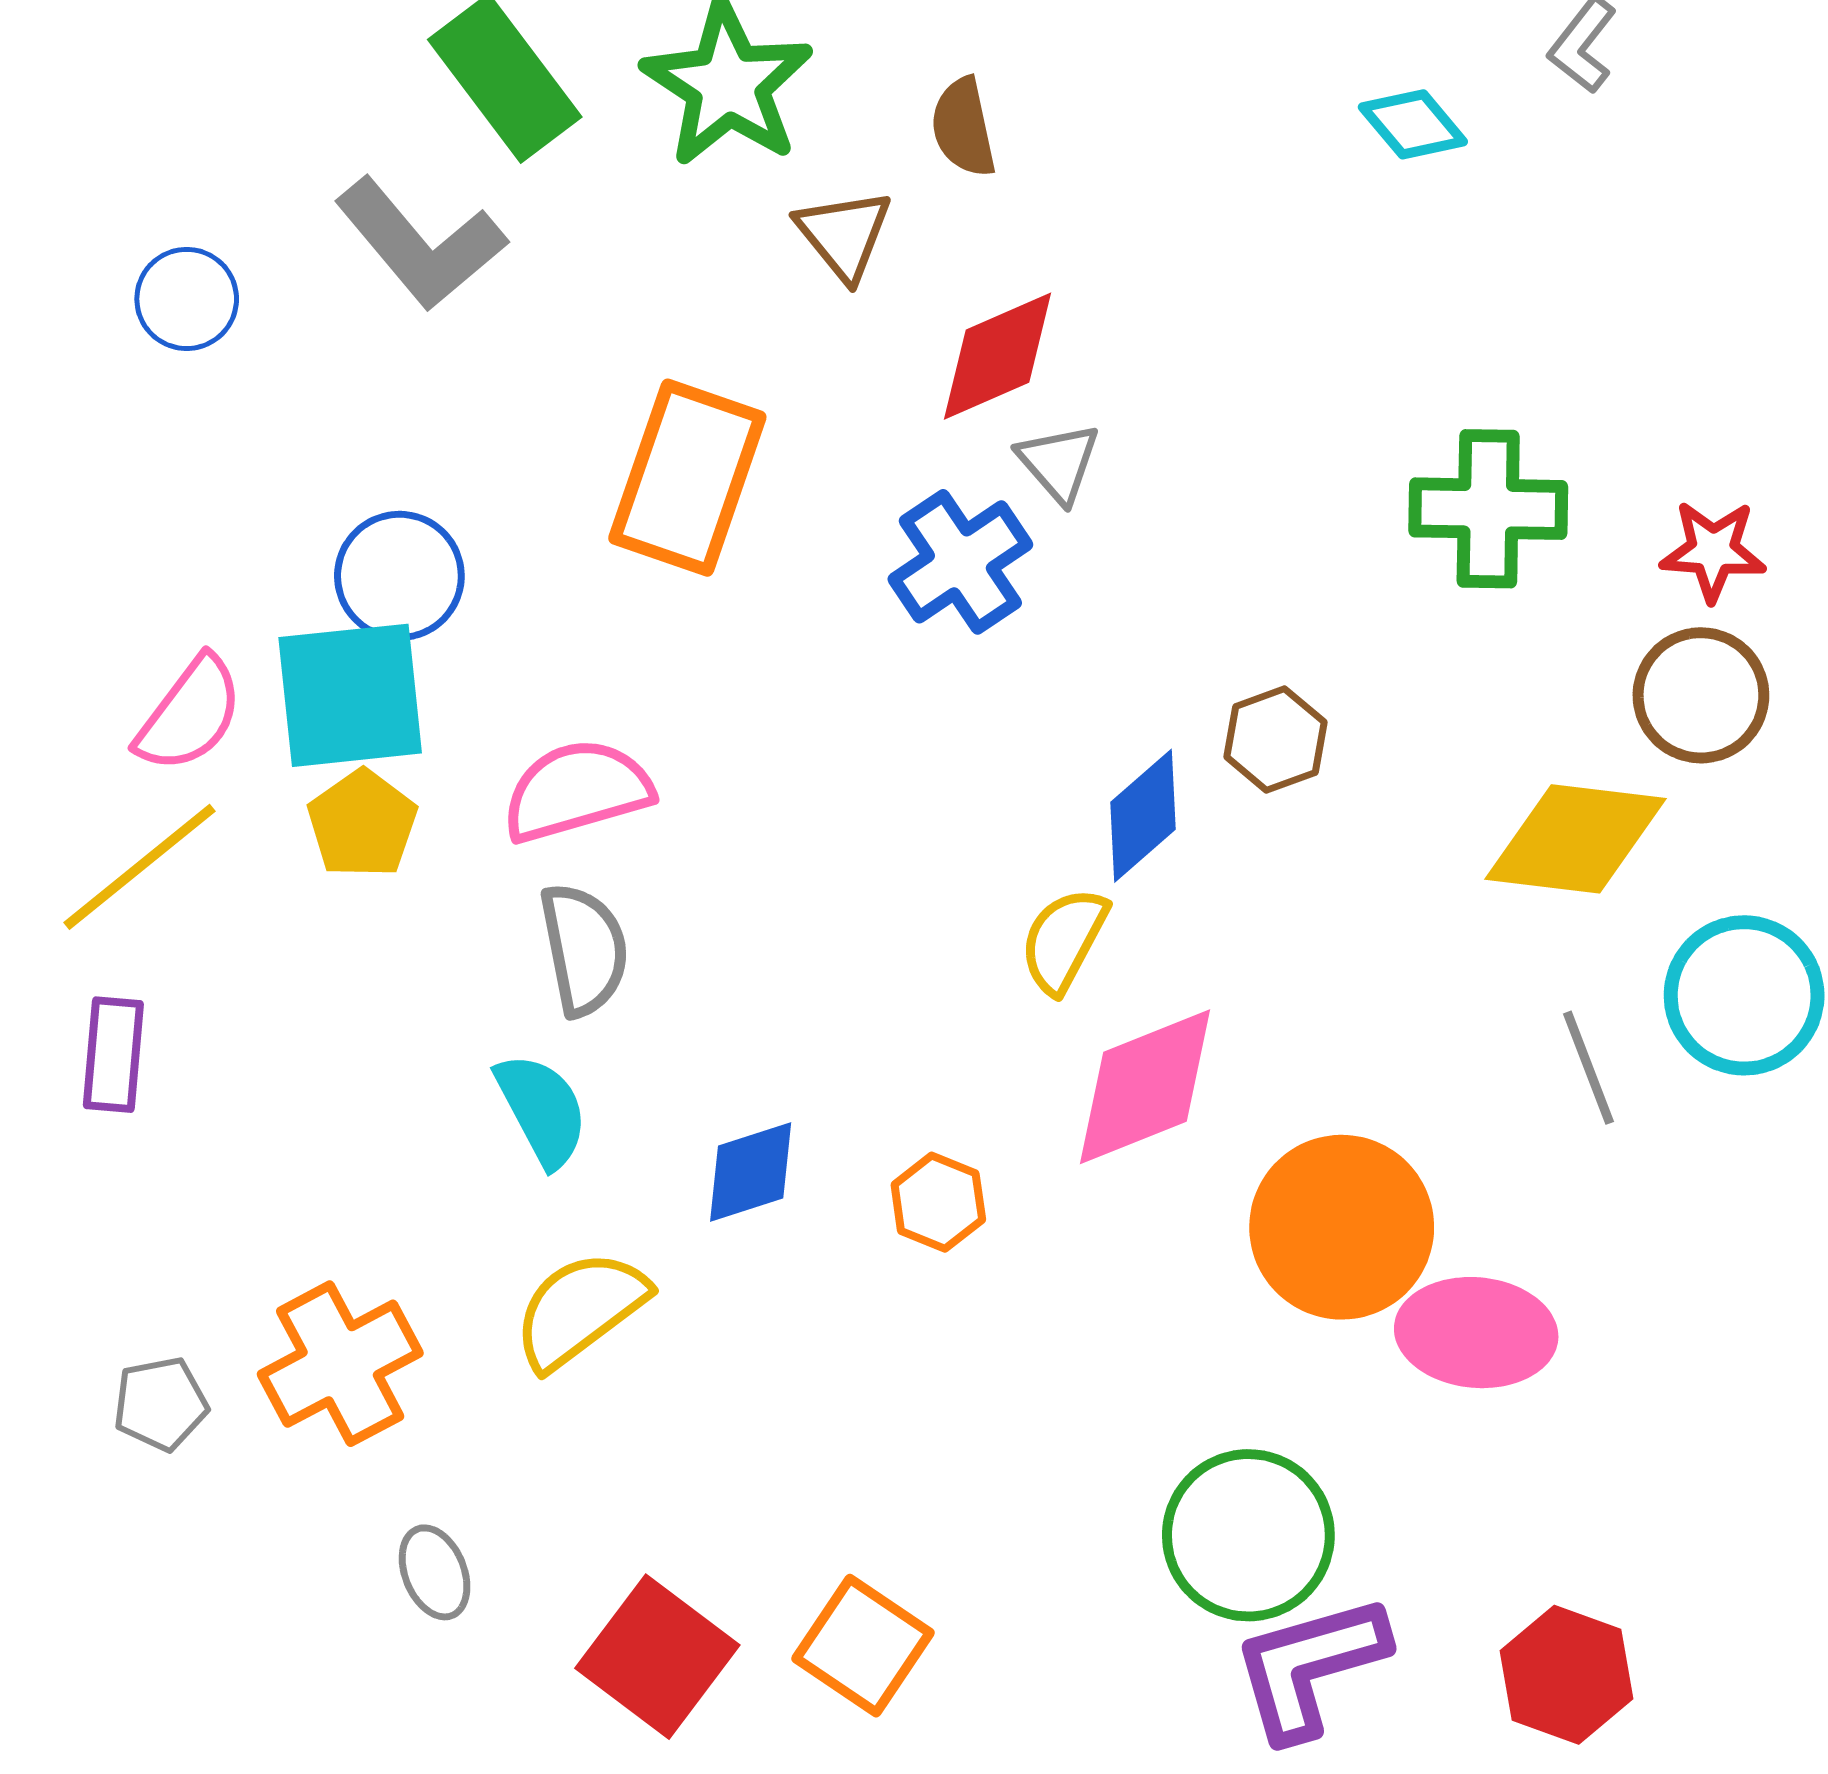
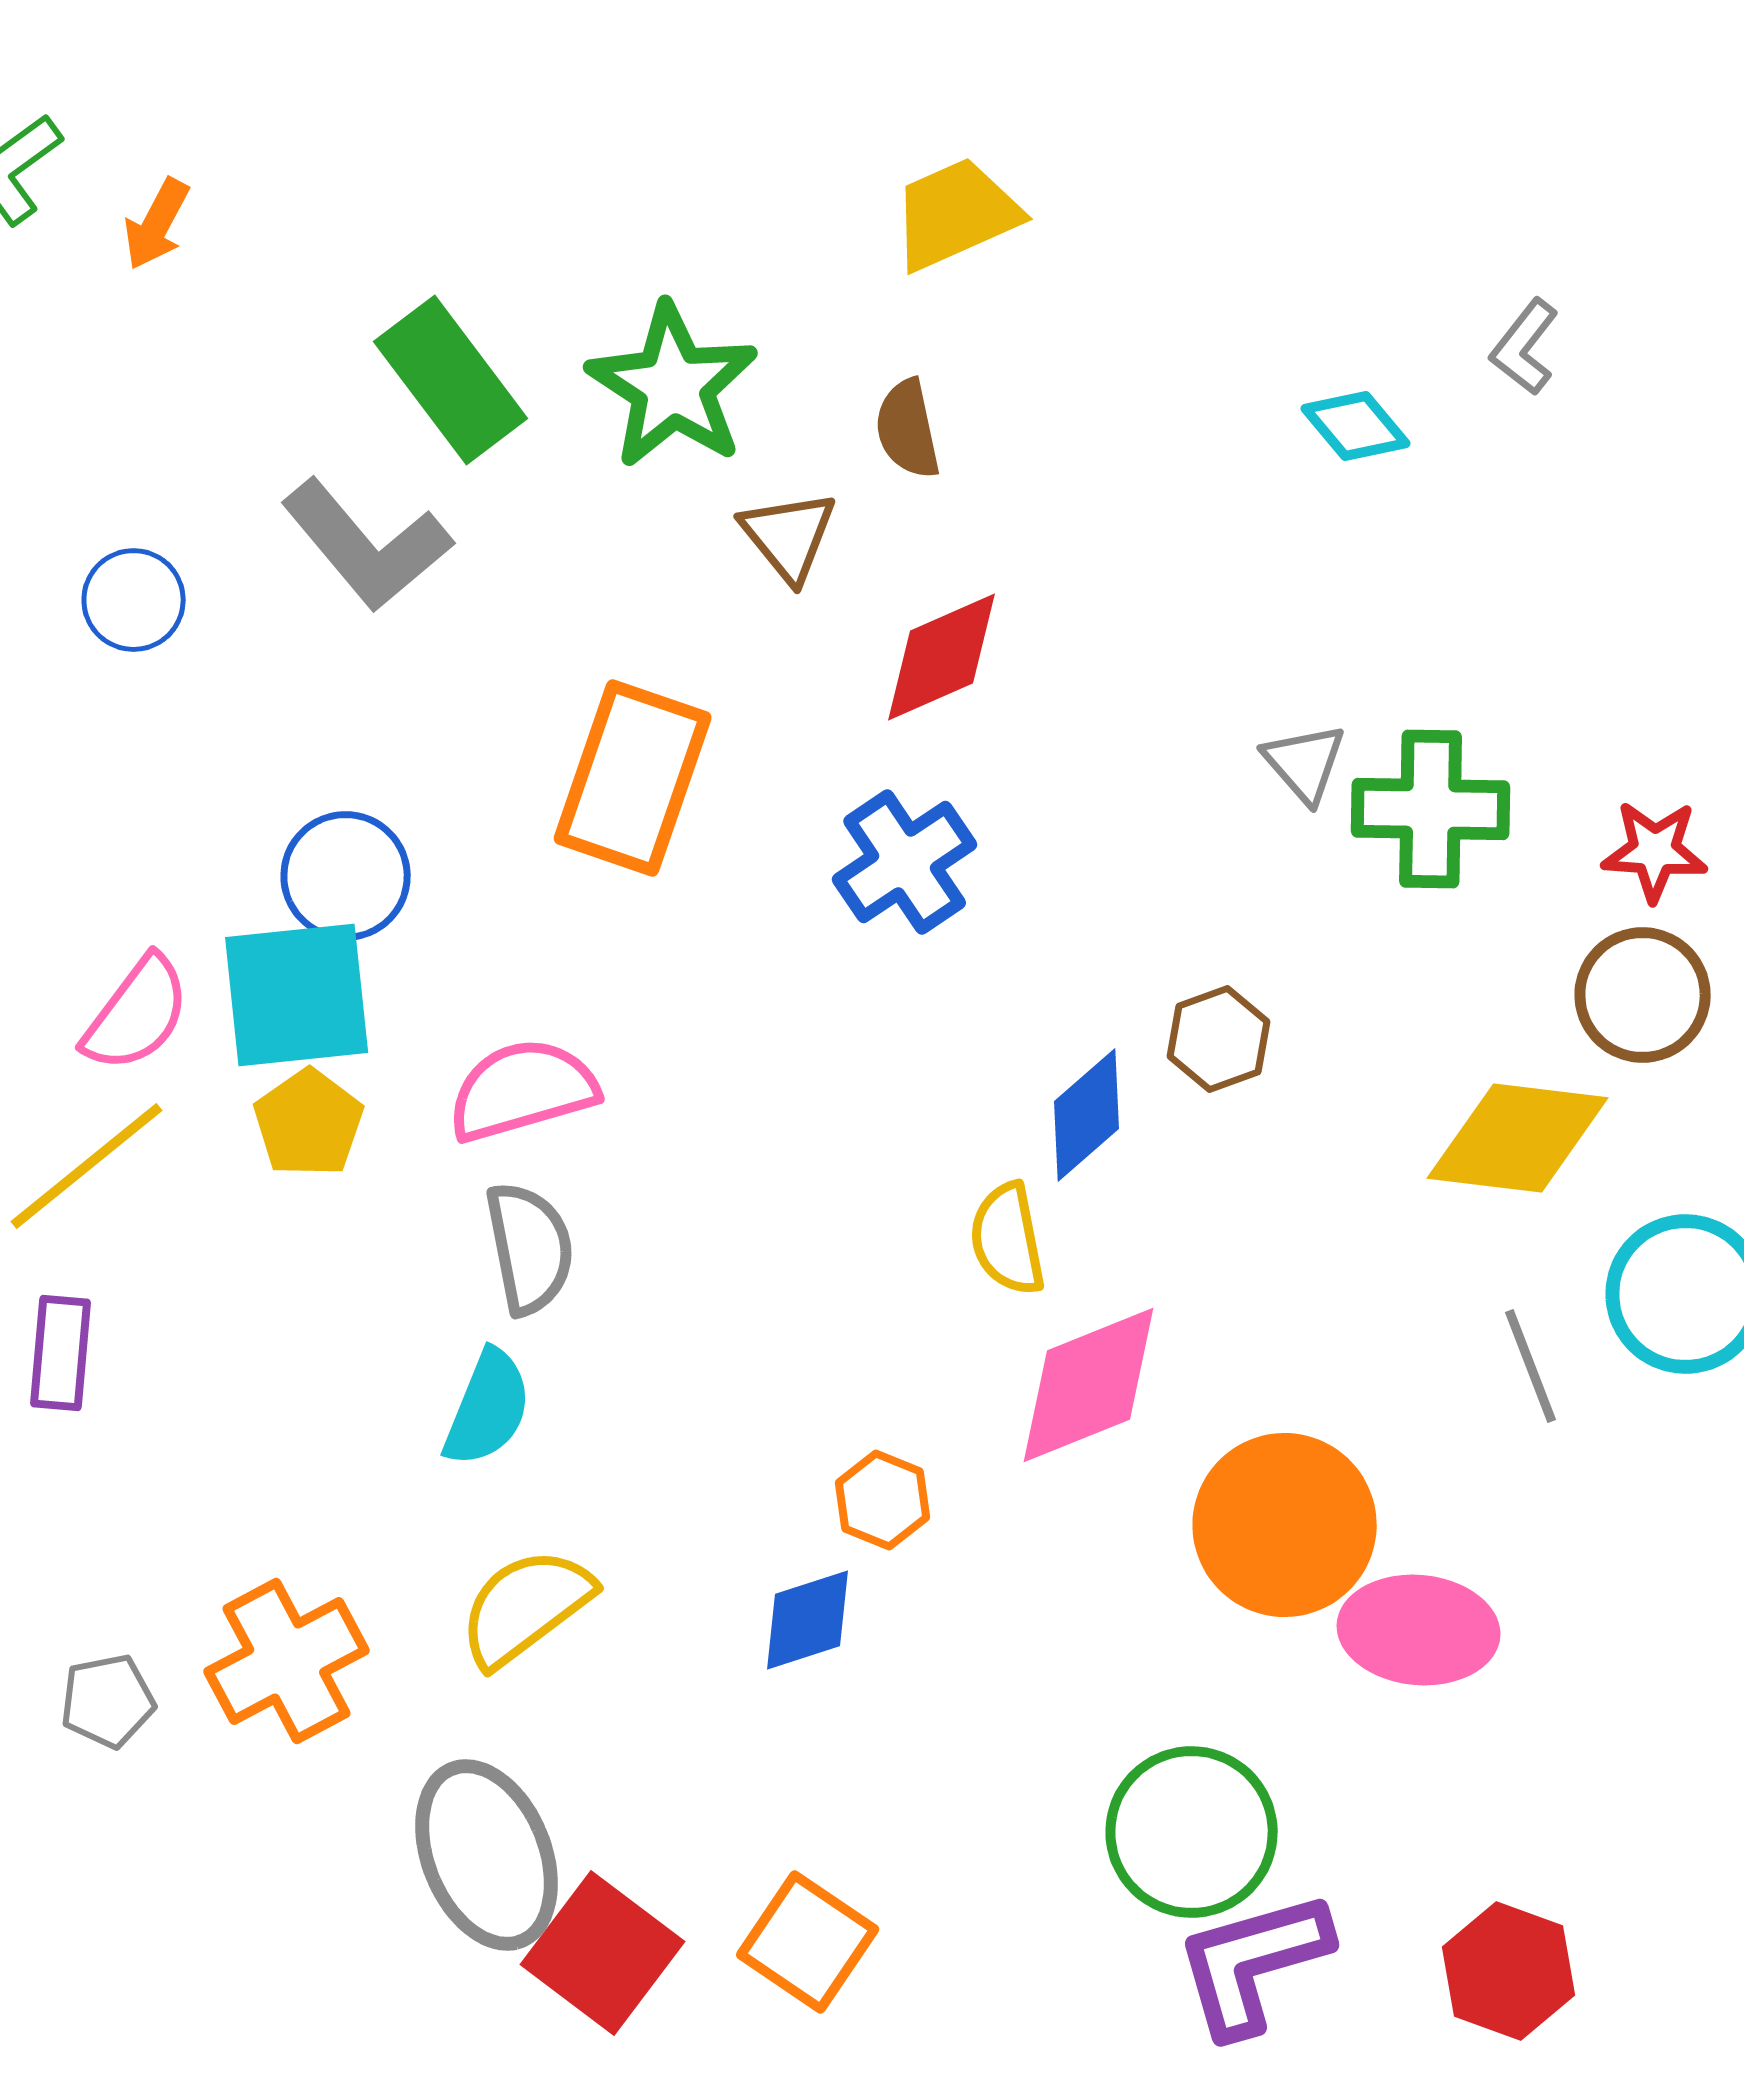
gray triangle: (1059, 463) -> (1305, 763), moved
yellow semicircle: (1064, 940) -> (1008, 1239), turned -39
cyan semicircle: (542, 1110) -> (488, 1408), turned 50
blue diamond: (751, 1172) -> (808, 1620), moved
gray ellipse: (435, 1572) -> (487, 1855), moved, size x2.0

